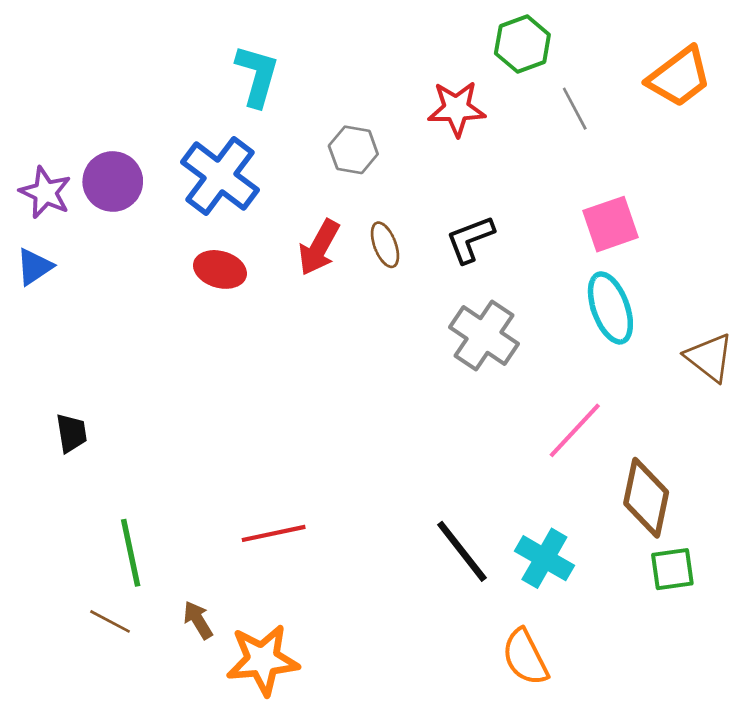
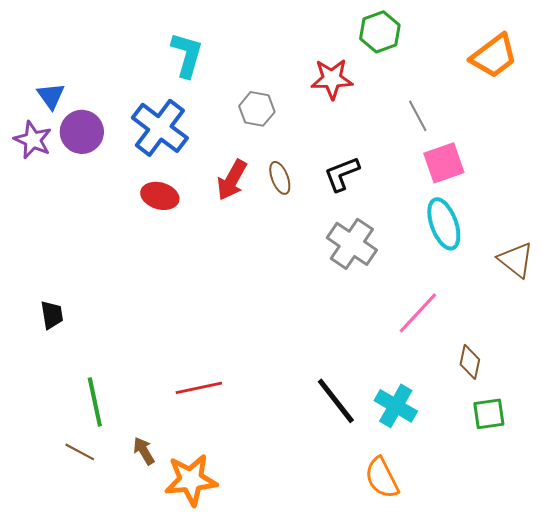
gray line: (575, 109) -> (418, 116), moved
blue triangle: (34, 267) -> (51, 96), moved, turned -32
brown diamond: (646, 498) -> (470, 362), size x0.6

